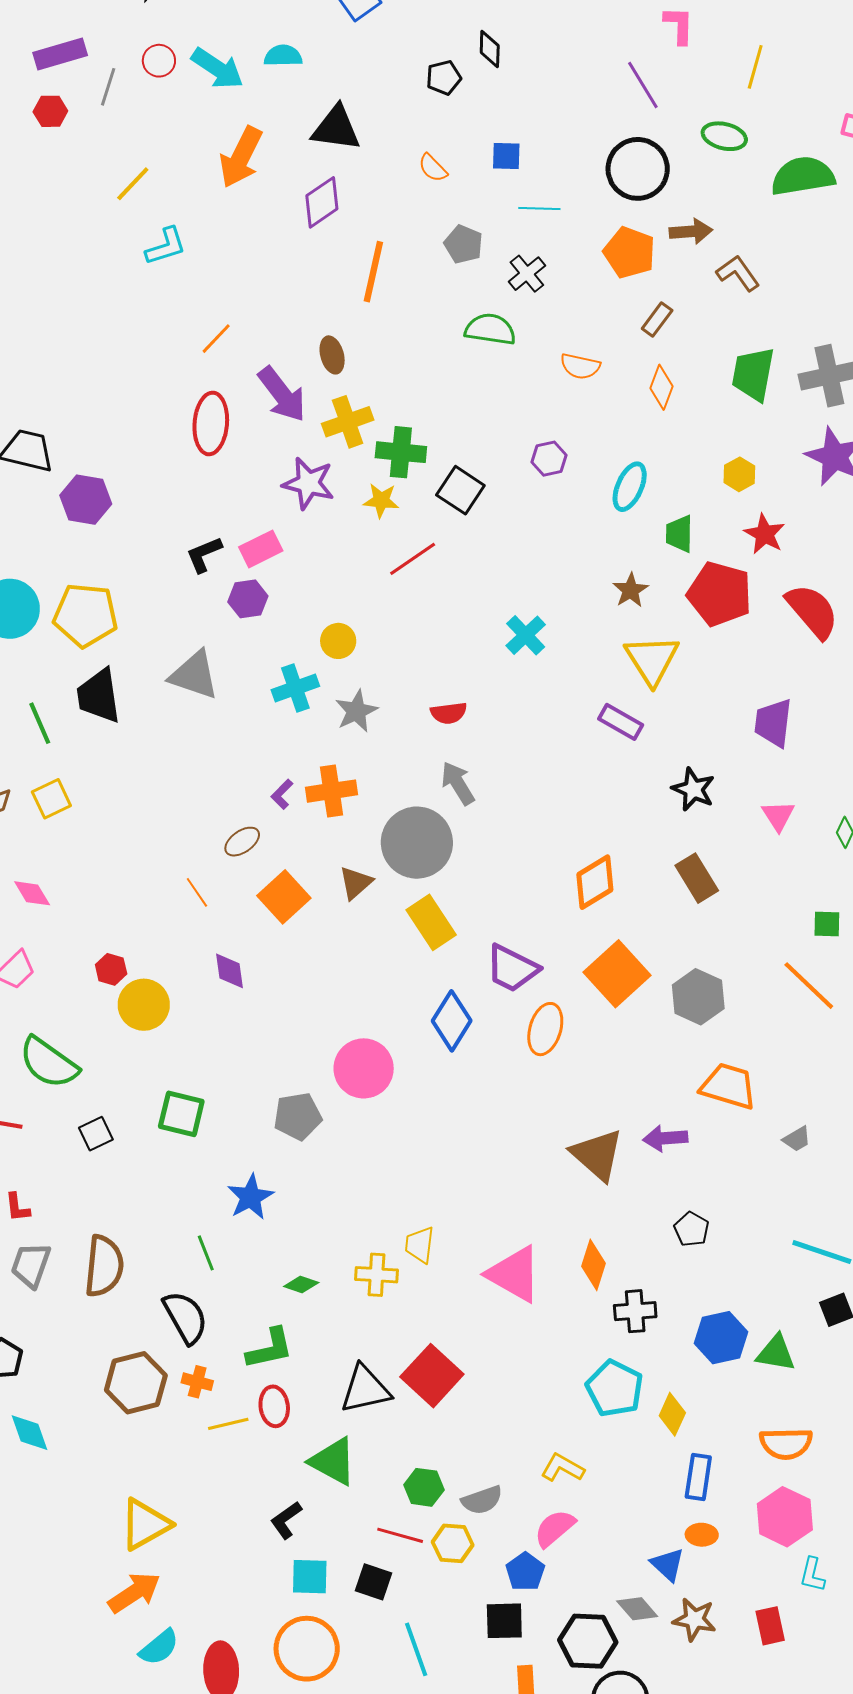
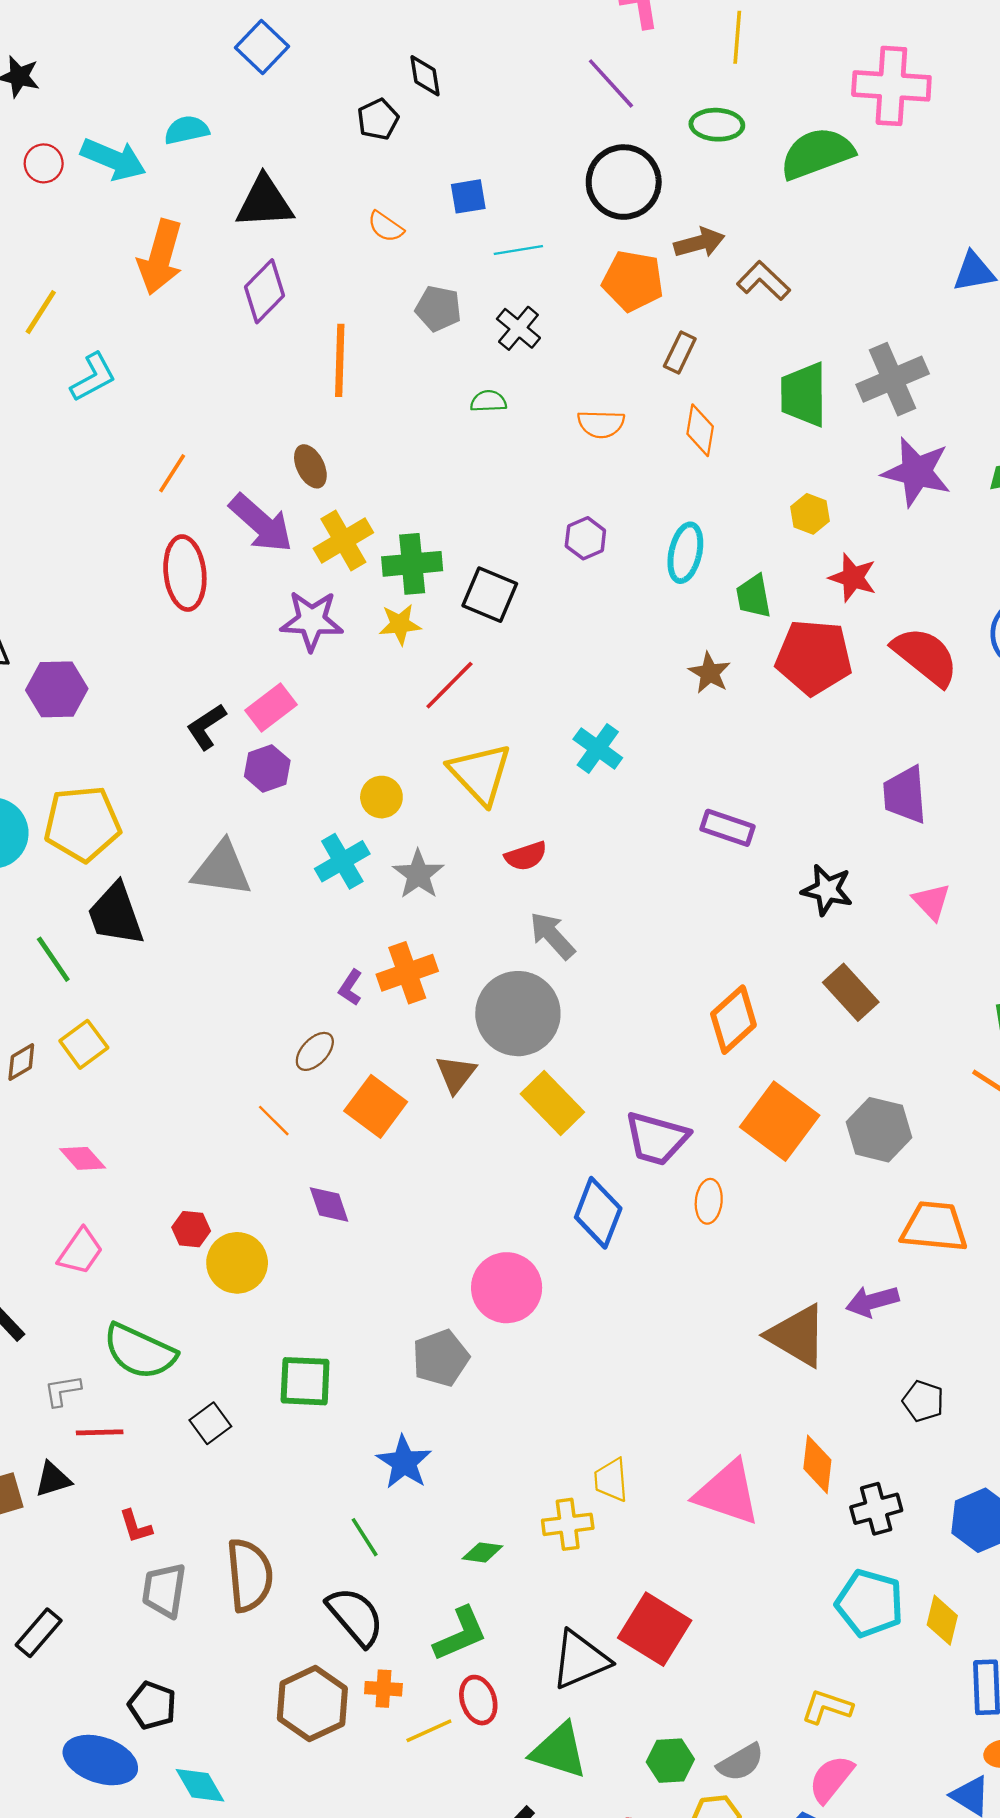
green semicircle: (490, 329) -> (488, 401), size x0.6
yellow triangle: (652, 660) -> (480, 774), moved
orange ellipse: (545, 1029) -> (709, 1201), size x0.7

